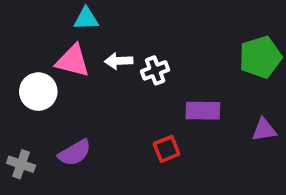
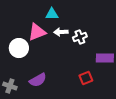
cyan triangle: (86, 19) -> (52, 14), moved
pink triangle: (73, 61) -> (37, 32), turned -36

